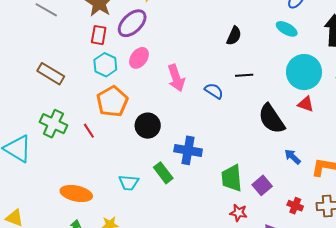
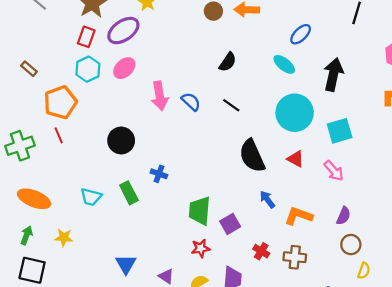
brown rectangle: (51, 74) -> (29, 69), size x0.6
black line: (244, 75) -> (231, 105), turned 30
blue semicircle: (214, 91) -> (191, 102), moved
orange pentagon: (112, 101) -> (60, 102), moved
red triangle: (306, 104) -> (296, 159), moved
green cross: (53, 124) -> (20, 146), moved, turned 36
blue cross: (188, 150) -> (159, 174), size x0.6
red star: (239, 213) -> (201, 248), turned -30

